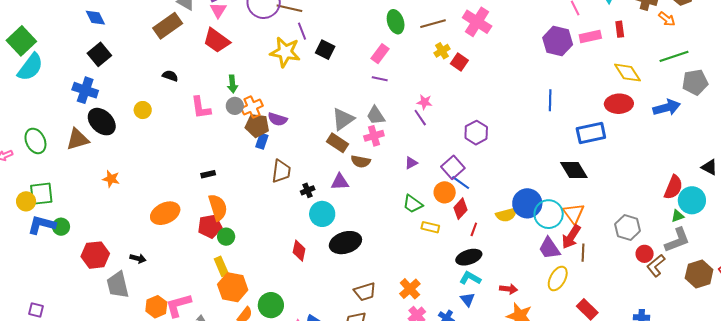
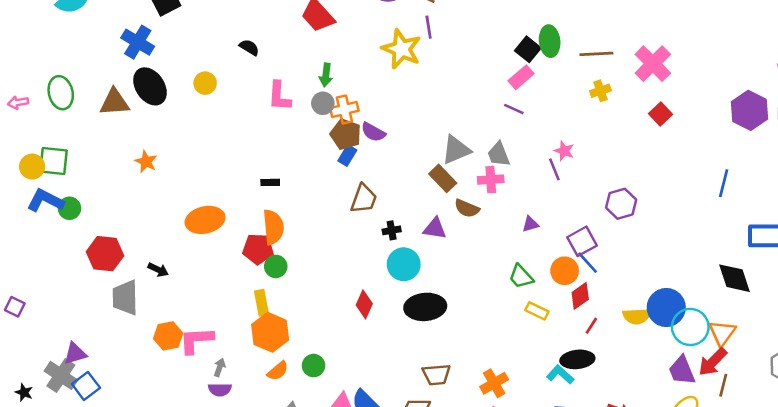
black square: (325, 50) -> (528, 49), moved
red square: (459, 62) -> (661, 114), moved
cyan L-shape: (470, 278) -> (560, 375), moved
green circle: (271, 305) -> (314, 366), size x0.7

